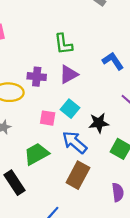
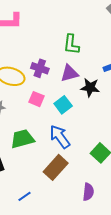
pink square: (48, 118) -> (37, 99), moved
black star: (99, 123) -> (90, 88), moved

